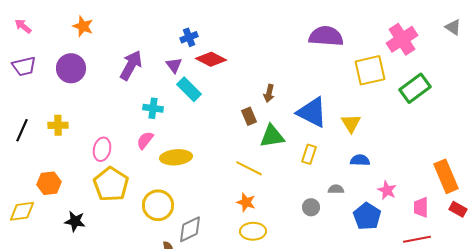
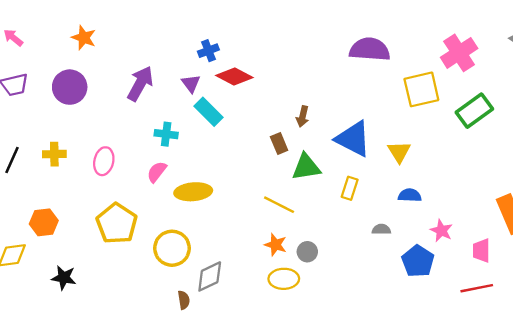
pink ellipse: (102, 149) -> (104, 161), moved
gray circle: (311, 207) -> (307, 252), moved
black star: (75, 221) -> (64, 278), moved

